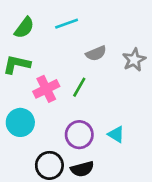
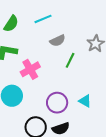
gray semicircle: (96, 53) -> (58, 41), moved
green line: (79, 87) -> (70, 60), moved

